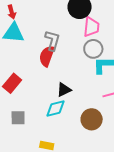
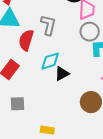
red semicircle: (47, 56) -> (26, 40), moved
cyan diamond: (55, 108) -> (50, 61), moved

